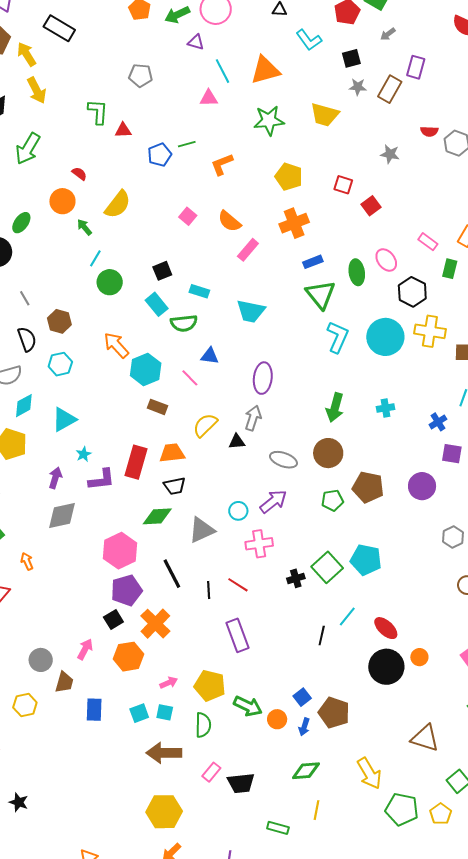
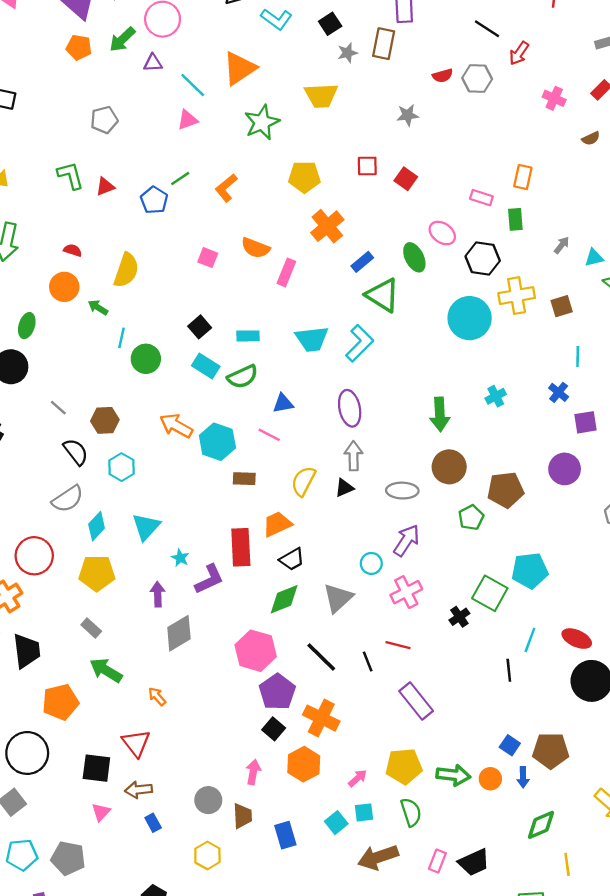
cyan L-shape: (338, 337) -> (360, 343), moved, turned 40

